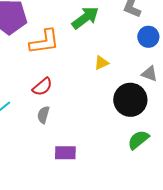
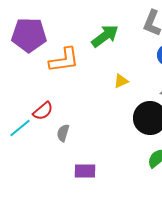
red semicircle: (42, 87) -> (43, 111), moved

